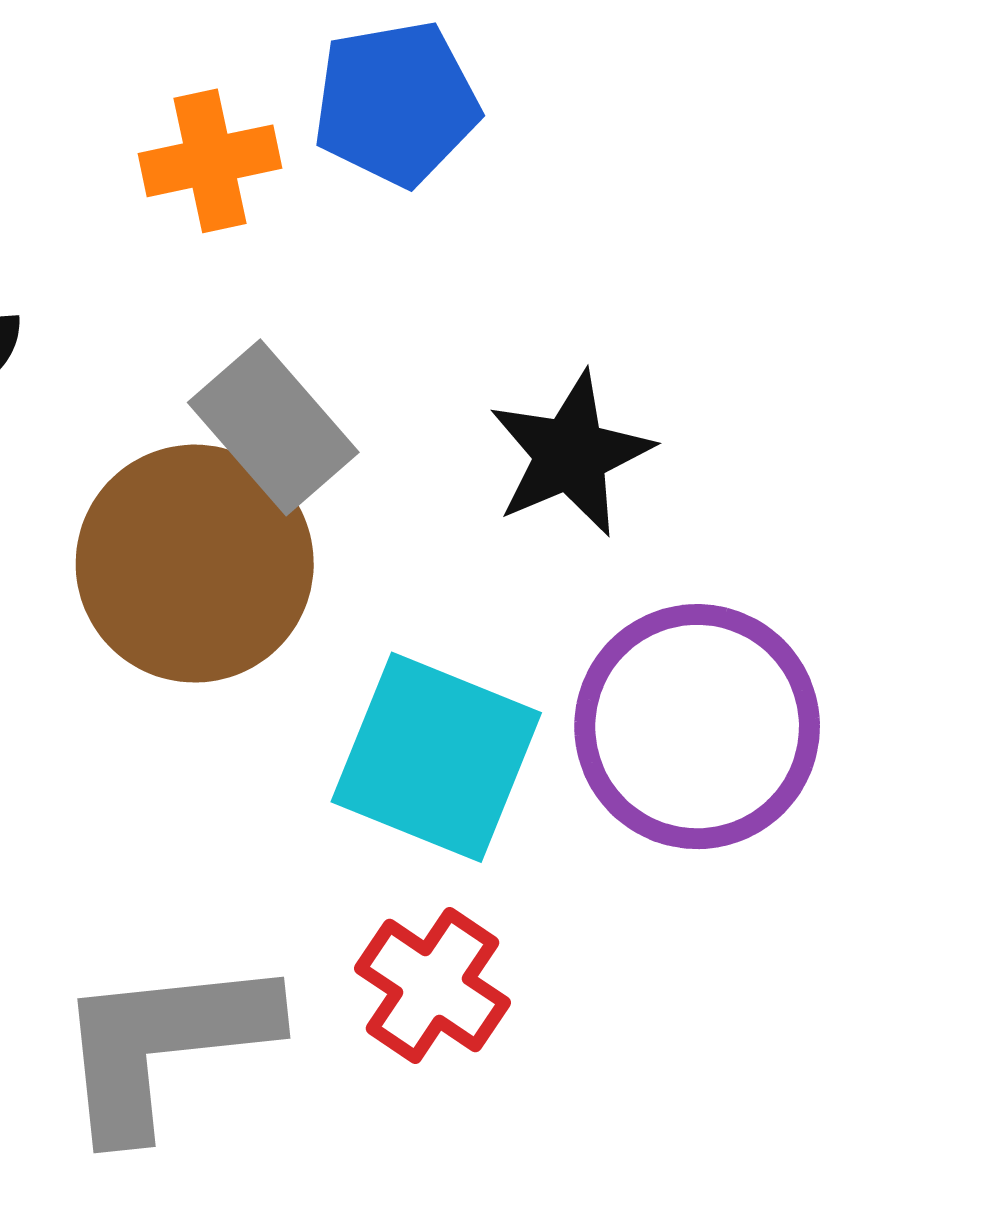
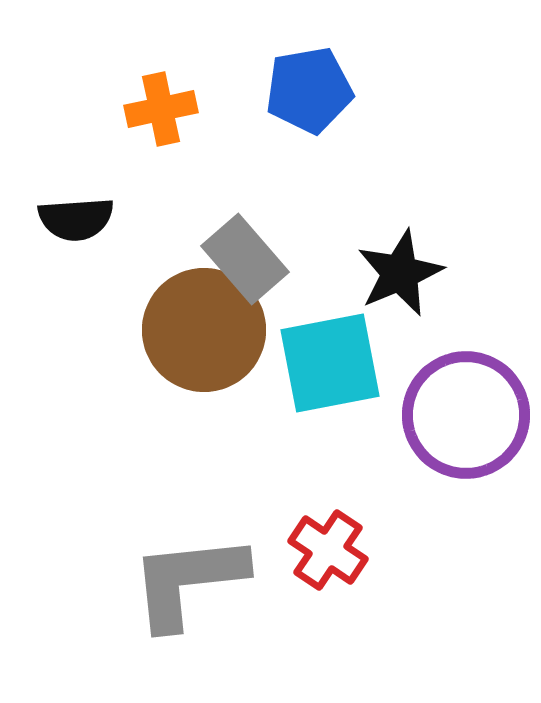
orange cross: (210, 161) -> (161, 109), moved
cyan square: (436, 757) -> (330, 363), moved, turned -33

